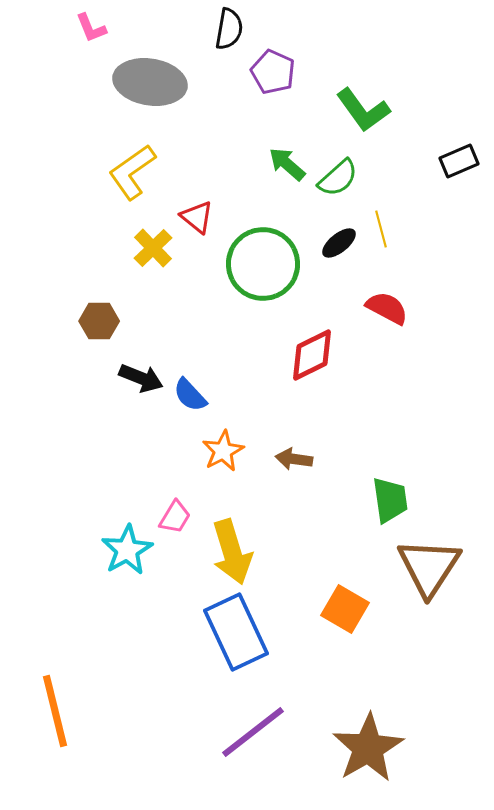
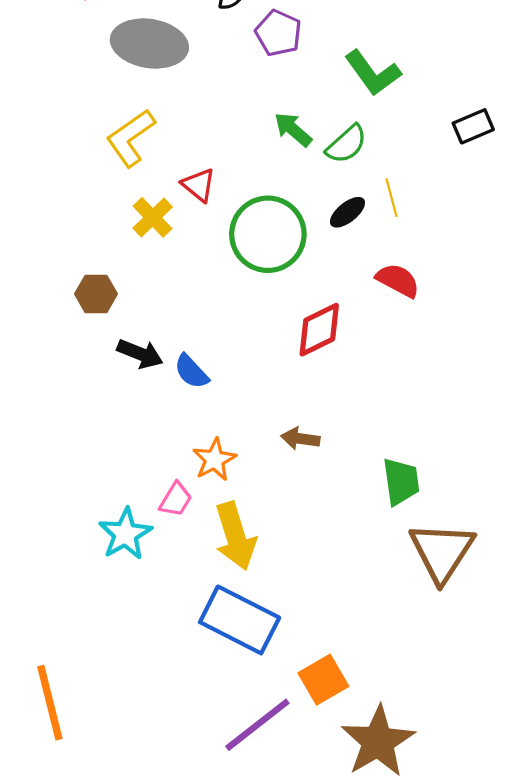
orange star: (223, 451) -> (214, 460), moved
orange square: (345, 609) -> (323, 680), moved, turned 30
blue rectangle: (236, 632) -> (240, 620), turned -38

